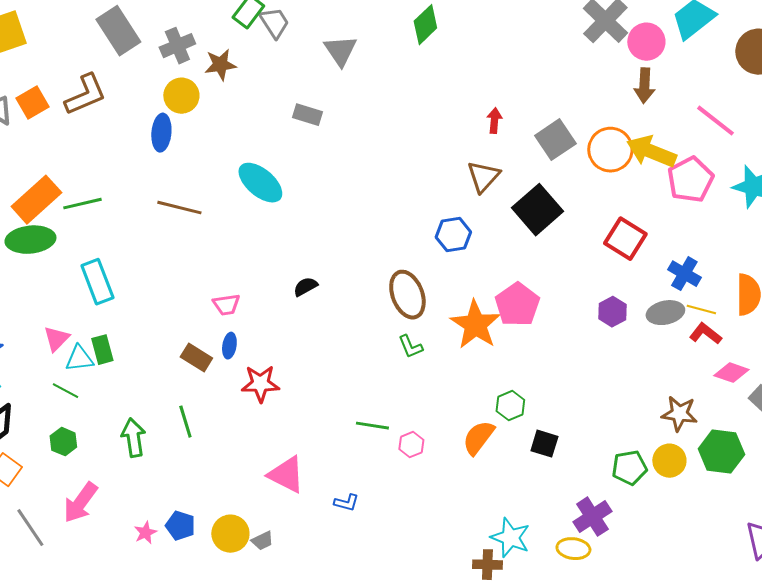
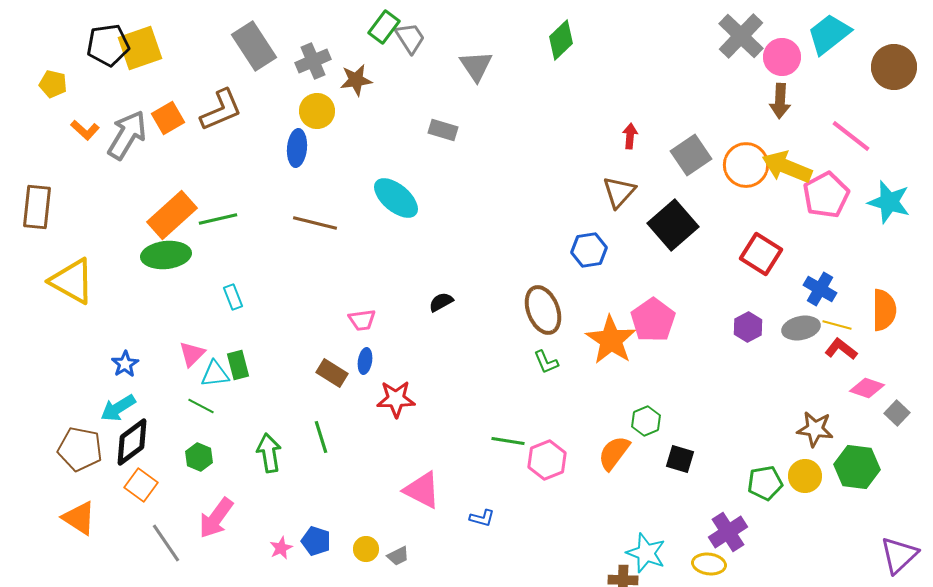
cyan rectangle: (97, 282) -> (233, 297), size x0.6
pink hexagon: (411, 445) -> (547, 460), size x1.5
yellow circle: (230, 534) -> (366, 549), size x0.7

